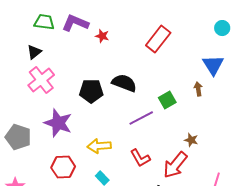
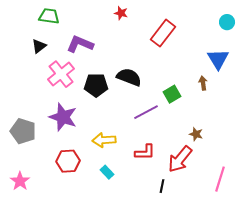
purple L-shape: (75, 23) -> (80, 44), moved
red star: (102, 36) -> (121, 13), moved
pink cross: (41, 80) -> (61, 74), moved
red L-shape: (140, 158) -> (145, 152), turned -60

